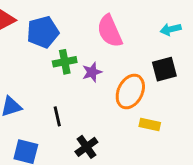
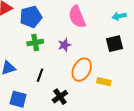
green cross: (65, 62) -> (35, 43), moved
orange ellipse: (130, 92) -> (82, 70), moved
black line: (57, 116) -> (40, 75), turned 32

